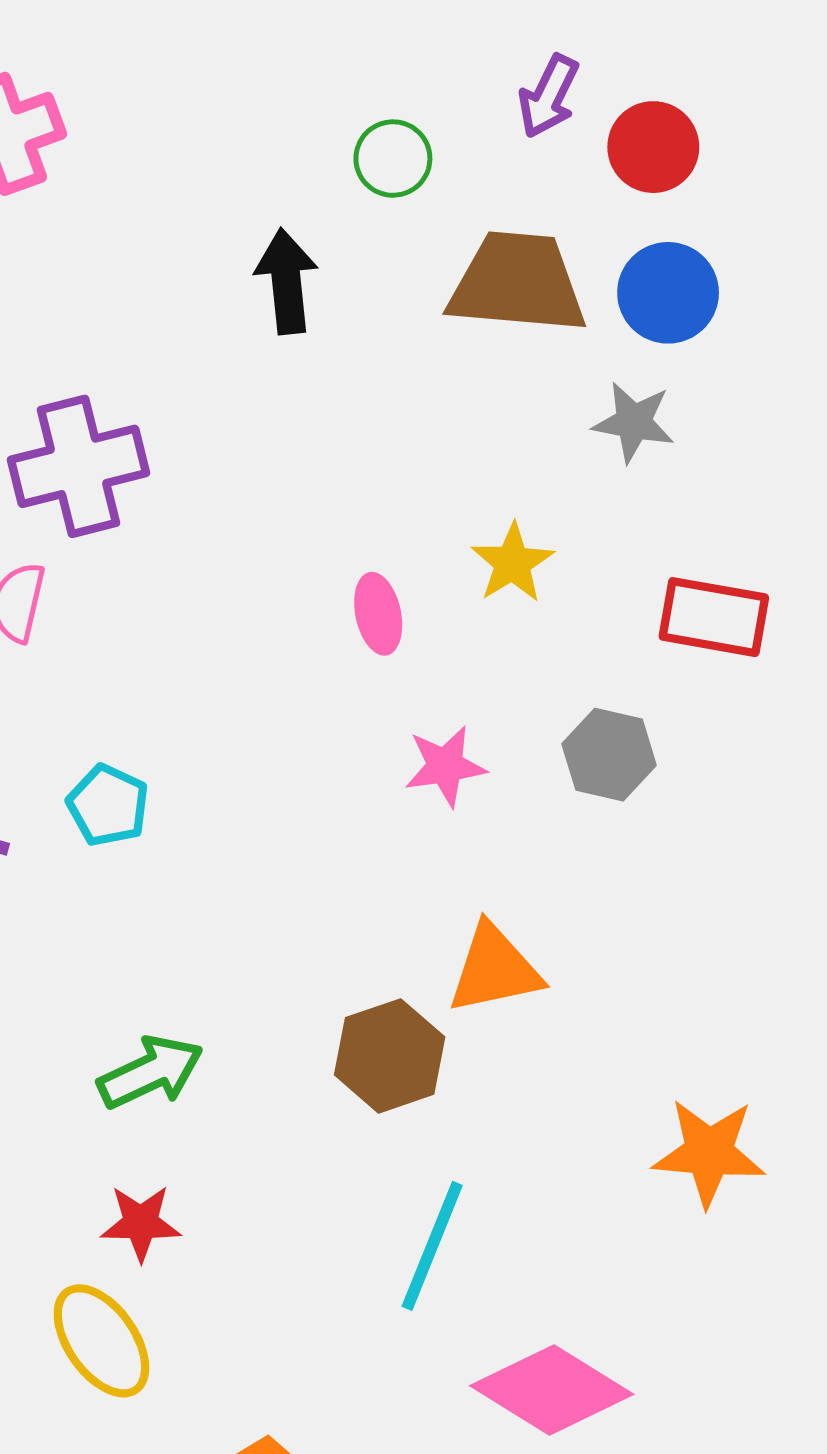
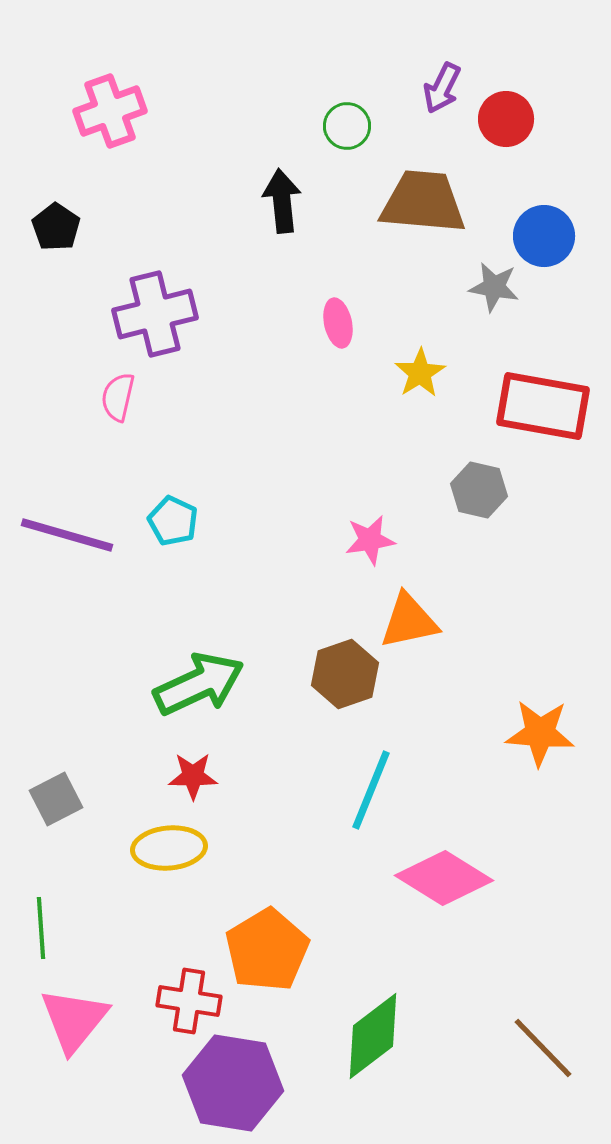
blue circle: (668, 293) -> (544, 236), moved
pink ellipse: (378, 614) -> (338, 323), moved
red rectangle: (714, 617) -> (543, 406), size x1.4
pink star: (445, 766) -> (370, 540), moved
green arrow: (151, 1072) -> (199, 684), size x1.4
yellow ellipse: (101, 1341) -> (169, 848), turned -60

